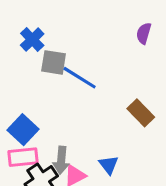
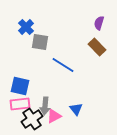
blue line: (80, 78) -> (63, 65), moved
brown rectangle: (141, 113) -> (97, 47), moved
blue square: (23, 130) -> (20, 86), turned -30

